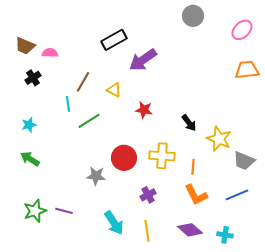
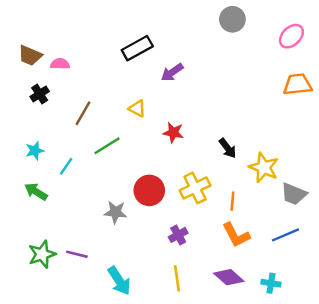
purple arrow: (143, 60) -> (172, 72), size x0.7
brown line: (83, 82) -> (83, 113), moved
cyan line: (68, 104) -> (66, 166), moved, turned 42
yellow cross: (162, 156) -> (195, 188), turned -30
cyan arrow: (114, 223) -> (119, 281), moved

